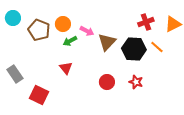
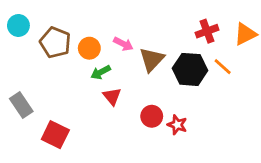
orange circle: (63, 24) -> (89, 48), moved
green arrow: (70, 41) -> (101, 72), moved
red triangle: (66, 68) -> (112, 96), moved
red star: (136, 82) -> (177, 125), moved

